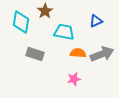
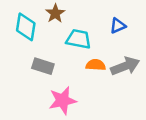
pink star: (74, 79) -> (63, 100), moved, size x1.6

